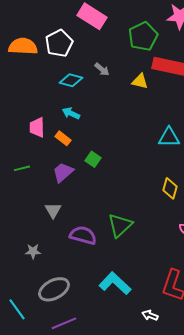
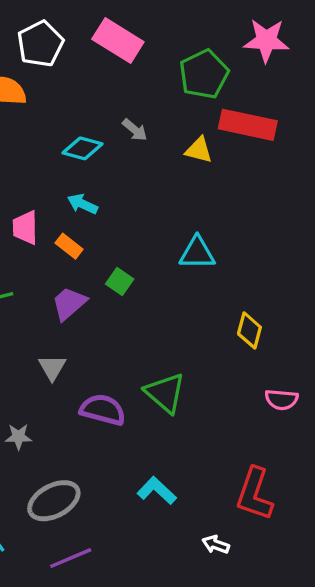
white pentagon: (59, 43) -> (40, 44), moved
cyan triangle: (169, 137) -> (197, 253), moved
green triangle: (120, 225) -> (165, 393), turned -36
cyan L-shape: (115, 283) -> (157, 491), size x0.7

